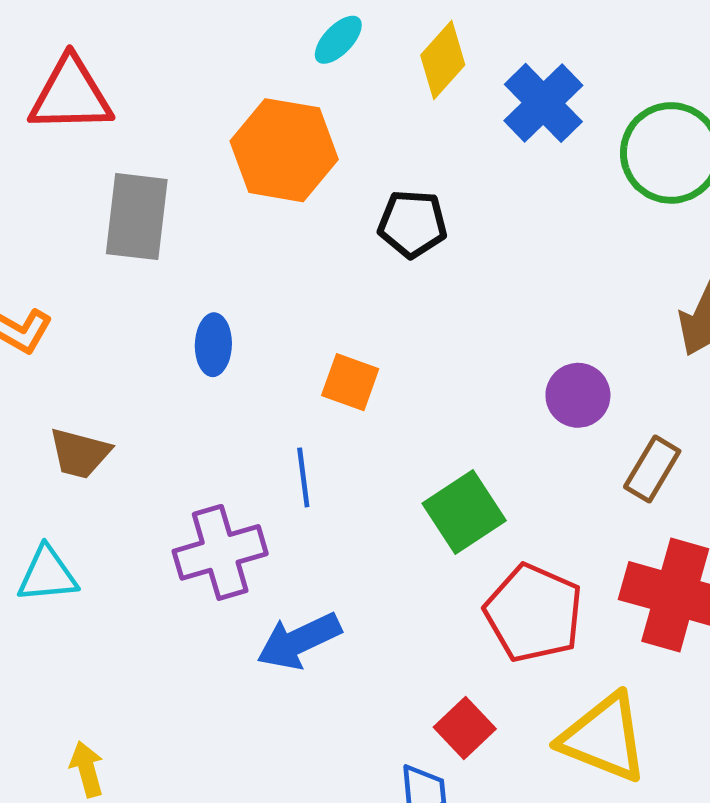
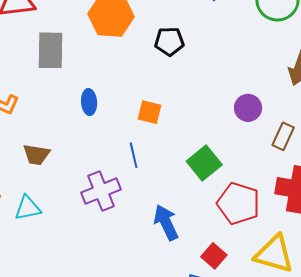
blue arrow: (299, 641) -> (166, 223), moved, turned 96

